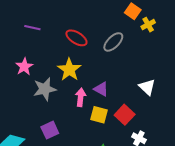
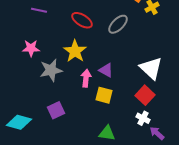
pink star: (24, 67) -> (31, 48), turned 30
white triangle: (147, 87) -> (151, 68), size x1.4
red square: (125, 115) -> (145, 95), moved

